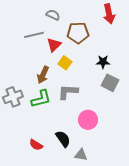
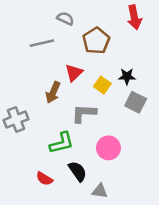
brown pentagon: (78, 33) -> (96, 41), turned -30
red triangle: (54, 45) -> (74, 73), moved
yellow square: (65, 63) -> (102, 85), moved
green L-shape: (41, 99) -> (62, 143), moved

